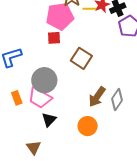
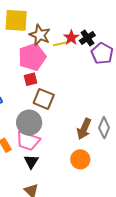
brown square: (81, 58) -> (44, 99), moved
black triangle: (49, 120) -> (31, 162), moved

